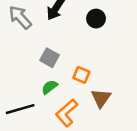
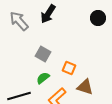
black circle: (96, 19) -> (98, 18), moved
brown triangle: (101, 98) -> (85, 87), turned -48

